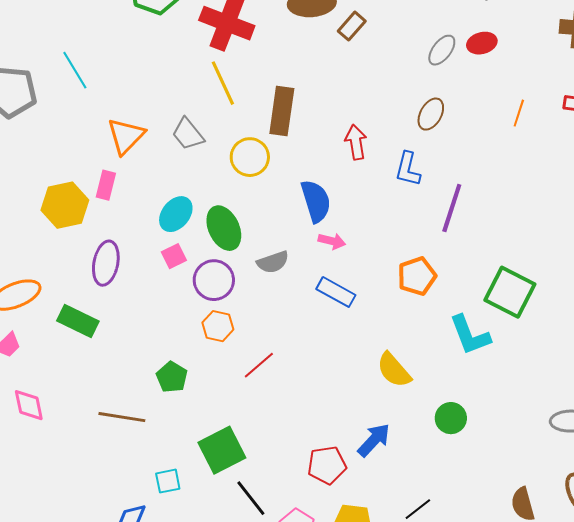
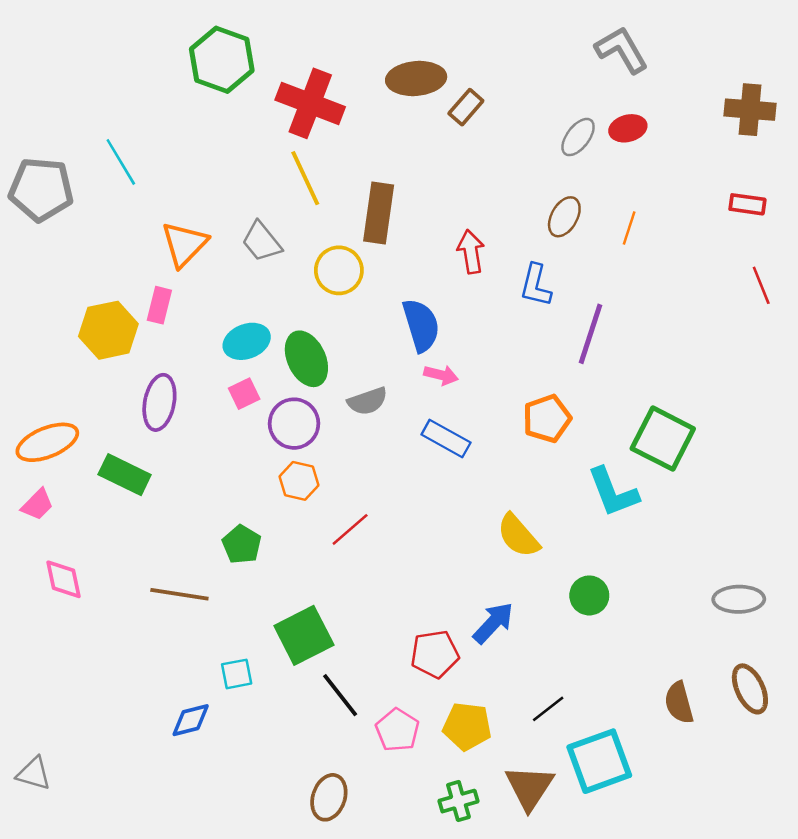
orange line: (519, 113) -> (629, 228), moved
cyan ellipse: (176, 214) -> (247, 341), turned 30

